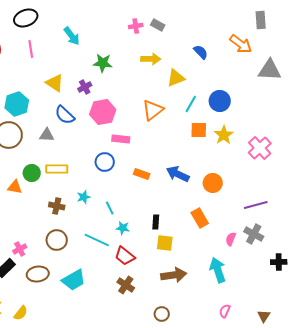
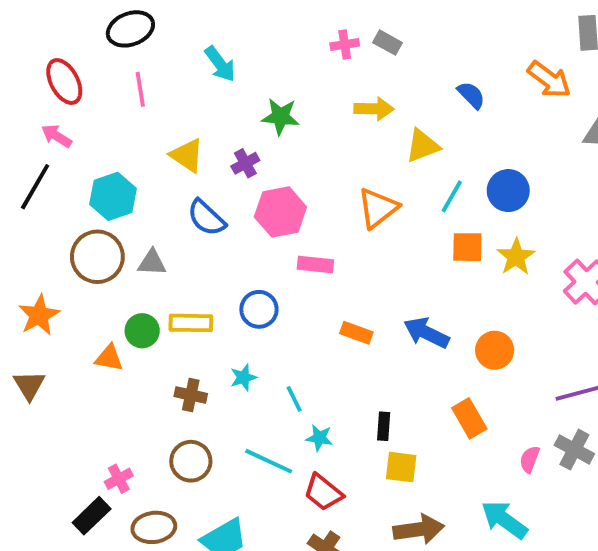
gray triangle: (47, 135) -> (152, 263), moved
blue circle: (105, 162) -> (259, 309), moved
cyan arrow: (218, 270) -> (504, 520), turned -35

